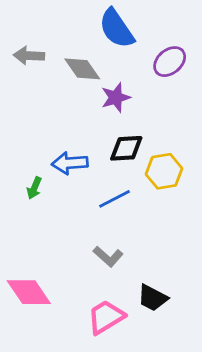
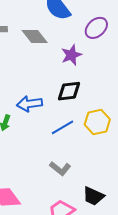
purple star: (116, 97) -> (71, 55), moved
yellow hexagon: (164, 171) -> (97, 122), moved

